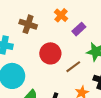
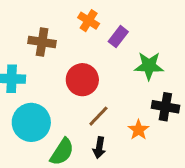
brown line: (73, 67) -> (98, 116), moved

